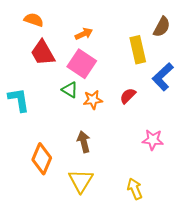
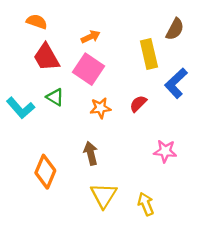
green triangle: (70, 90) -> (55, 97), moved
cyan L-shape: (19, 100) -> (21, 108), turned 148
yellow triangle: (81, 181) -> (104, 195), moved

